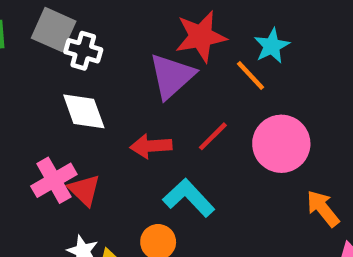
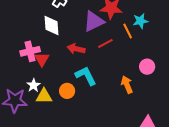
red line: (213, 136) -> (105, 44), moved
pink circle: (281, 144) -> (147, 67), moved, size x0.6
orange arrow: (323, 209) -> (127, 85), moved

